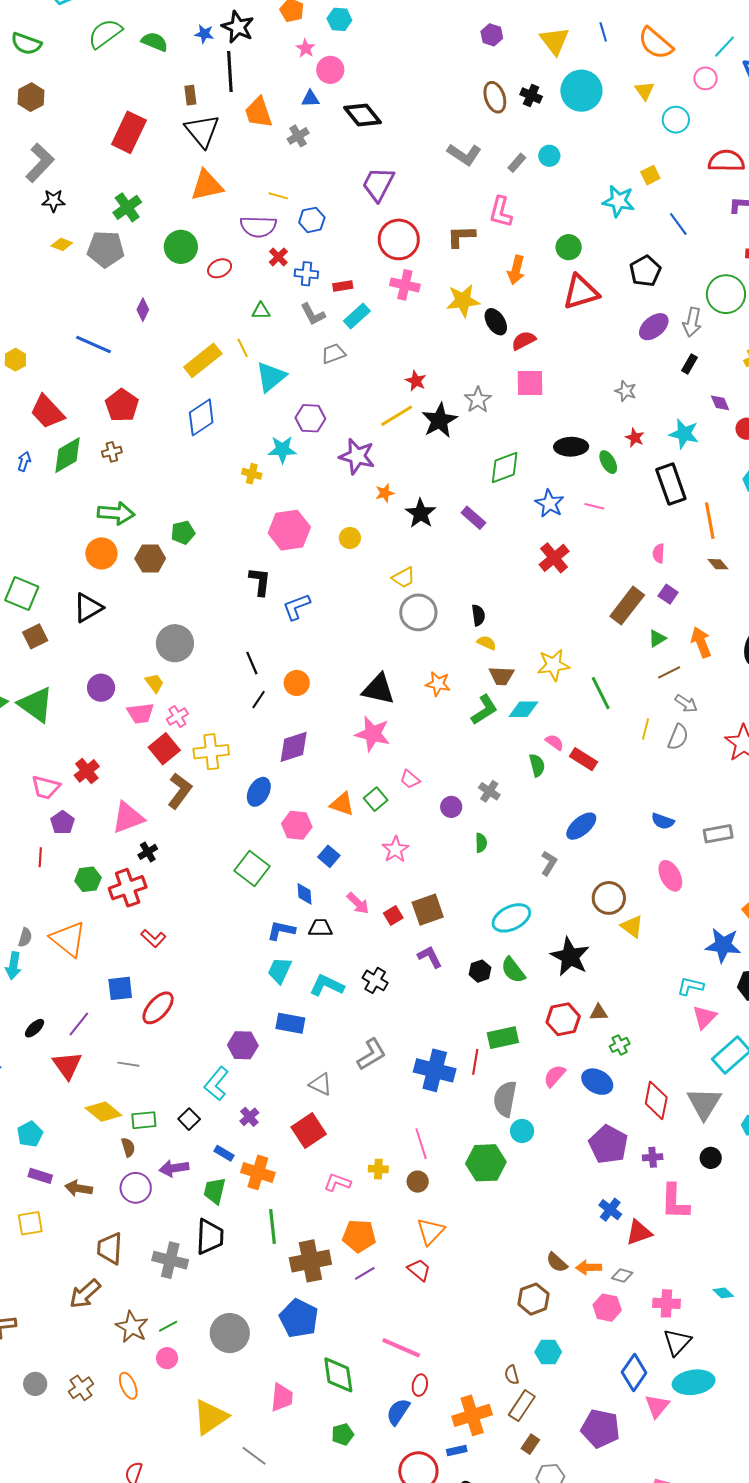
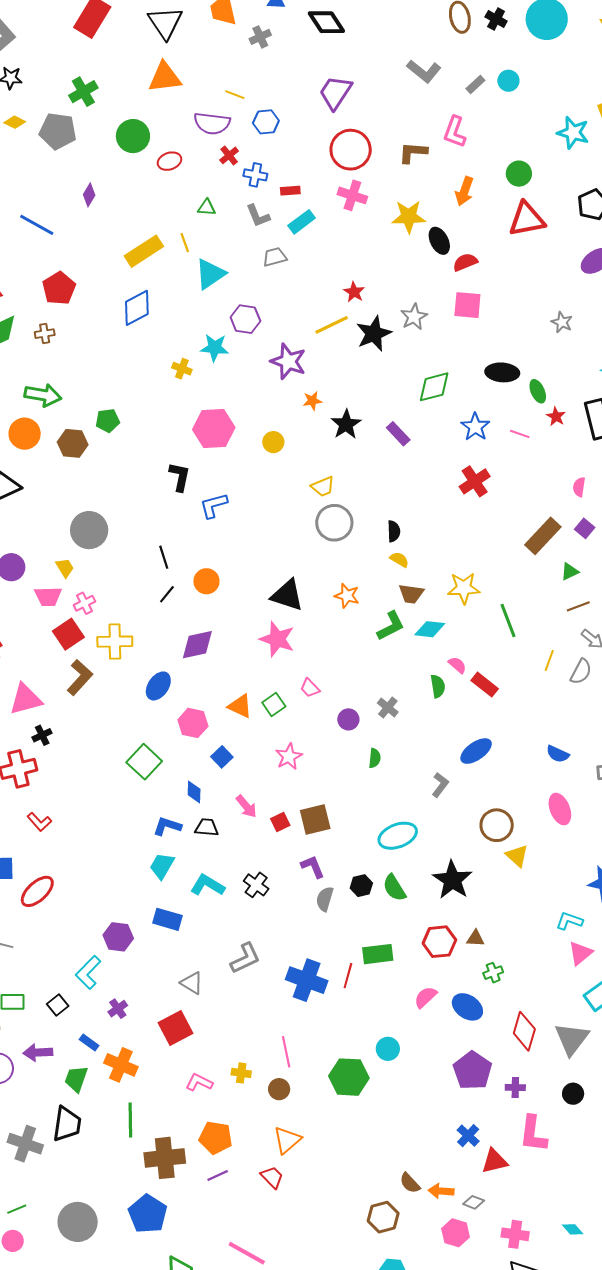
red star: (635, 438) -> (556, 416), moved
gray semicircle: (505, 1099) -> (325, 899), moved, size x0.7

